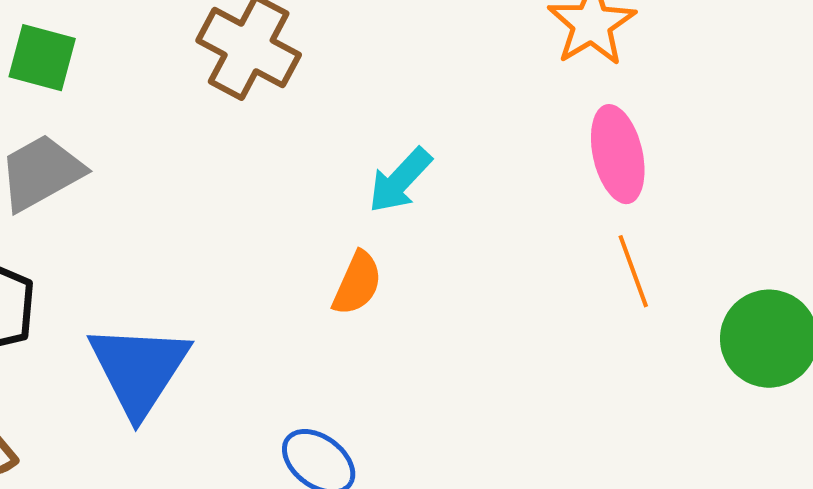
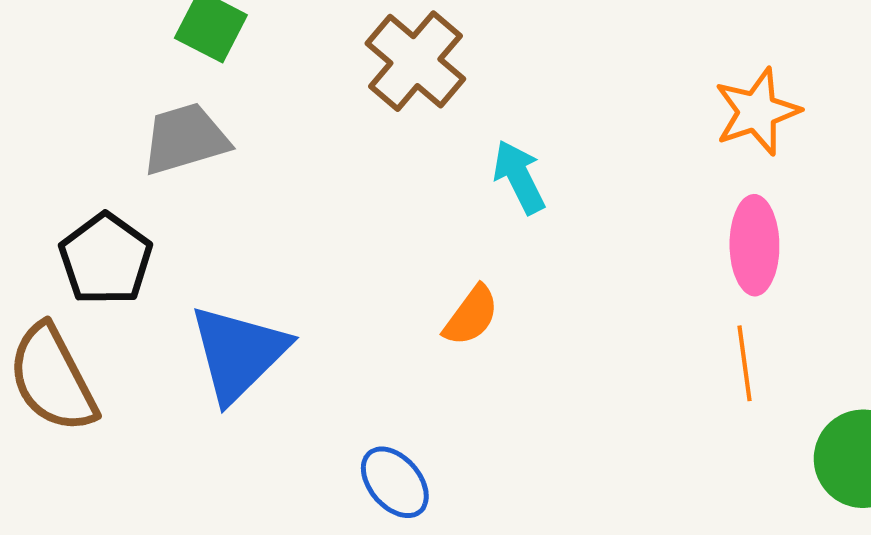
cyan arrow: (400, 180) -> (519, 177), moved, turned 98

